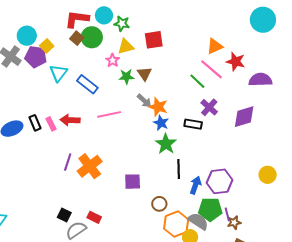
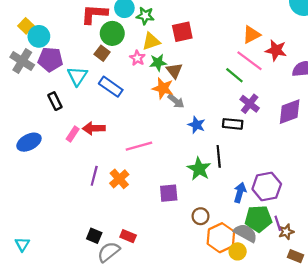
brown square: (77, 38) -> (102, 53), moved
yellow square: (47, 46) -> (26, 26), moved
green star: (126, 77) -> (158, 63), moved
orange star: (158, 107) -> (163, 88), moved
pink line: (109, 114) -> (139, 146), moved
black rectangle: (35, 123) -> (55, 101), moved
pink rectangle: (51, 124) -> (73, 134), turned 64
green star: (166, 144) -> (199, 169), moved
orange cross: (90, 166) -> (119, 179), size x0.7
black line: (179, 169) -> (219, 156), moved

